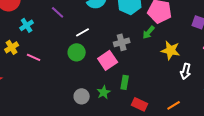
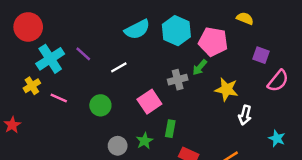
purple line: (58, 12) -> (83, 54), moved
cyan cross: (27, 25) -> (50, 59), size x1.6
gray cross: (122, 42) -> (178, 80), moved
green circle: (77, 52) -> (100, 105), moved

